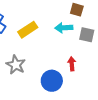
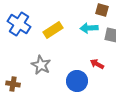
red arrow: (72, 64) -> (97, 64), turned -56

